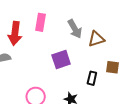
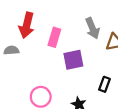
pink rectangle: (41, 22) -> (54, 37), moved

